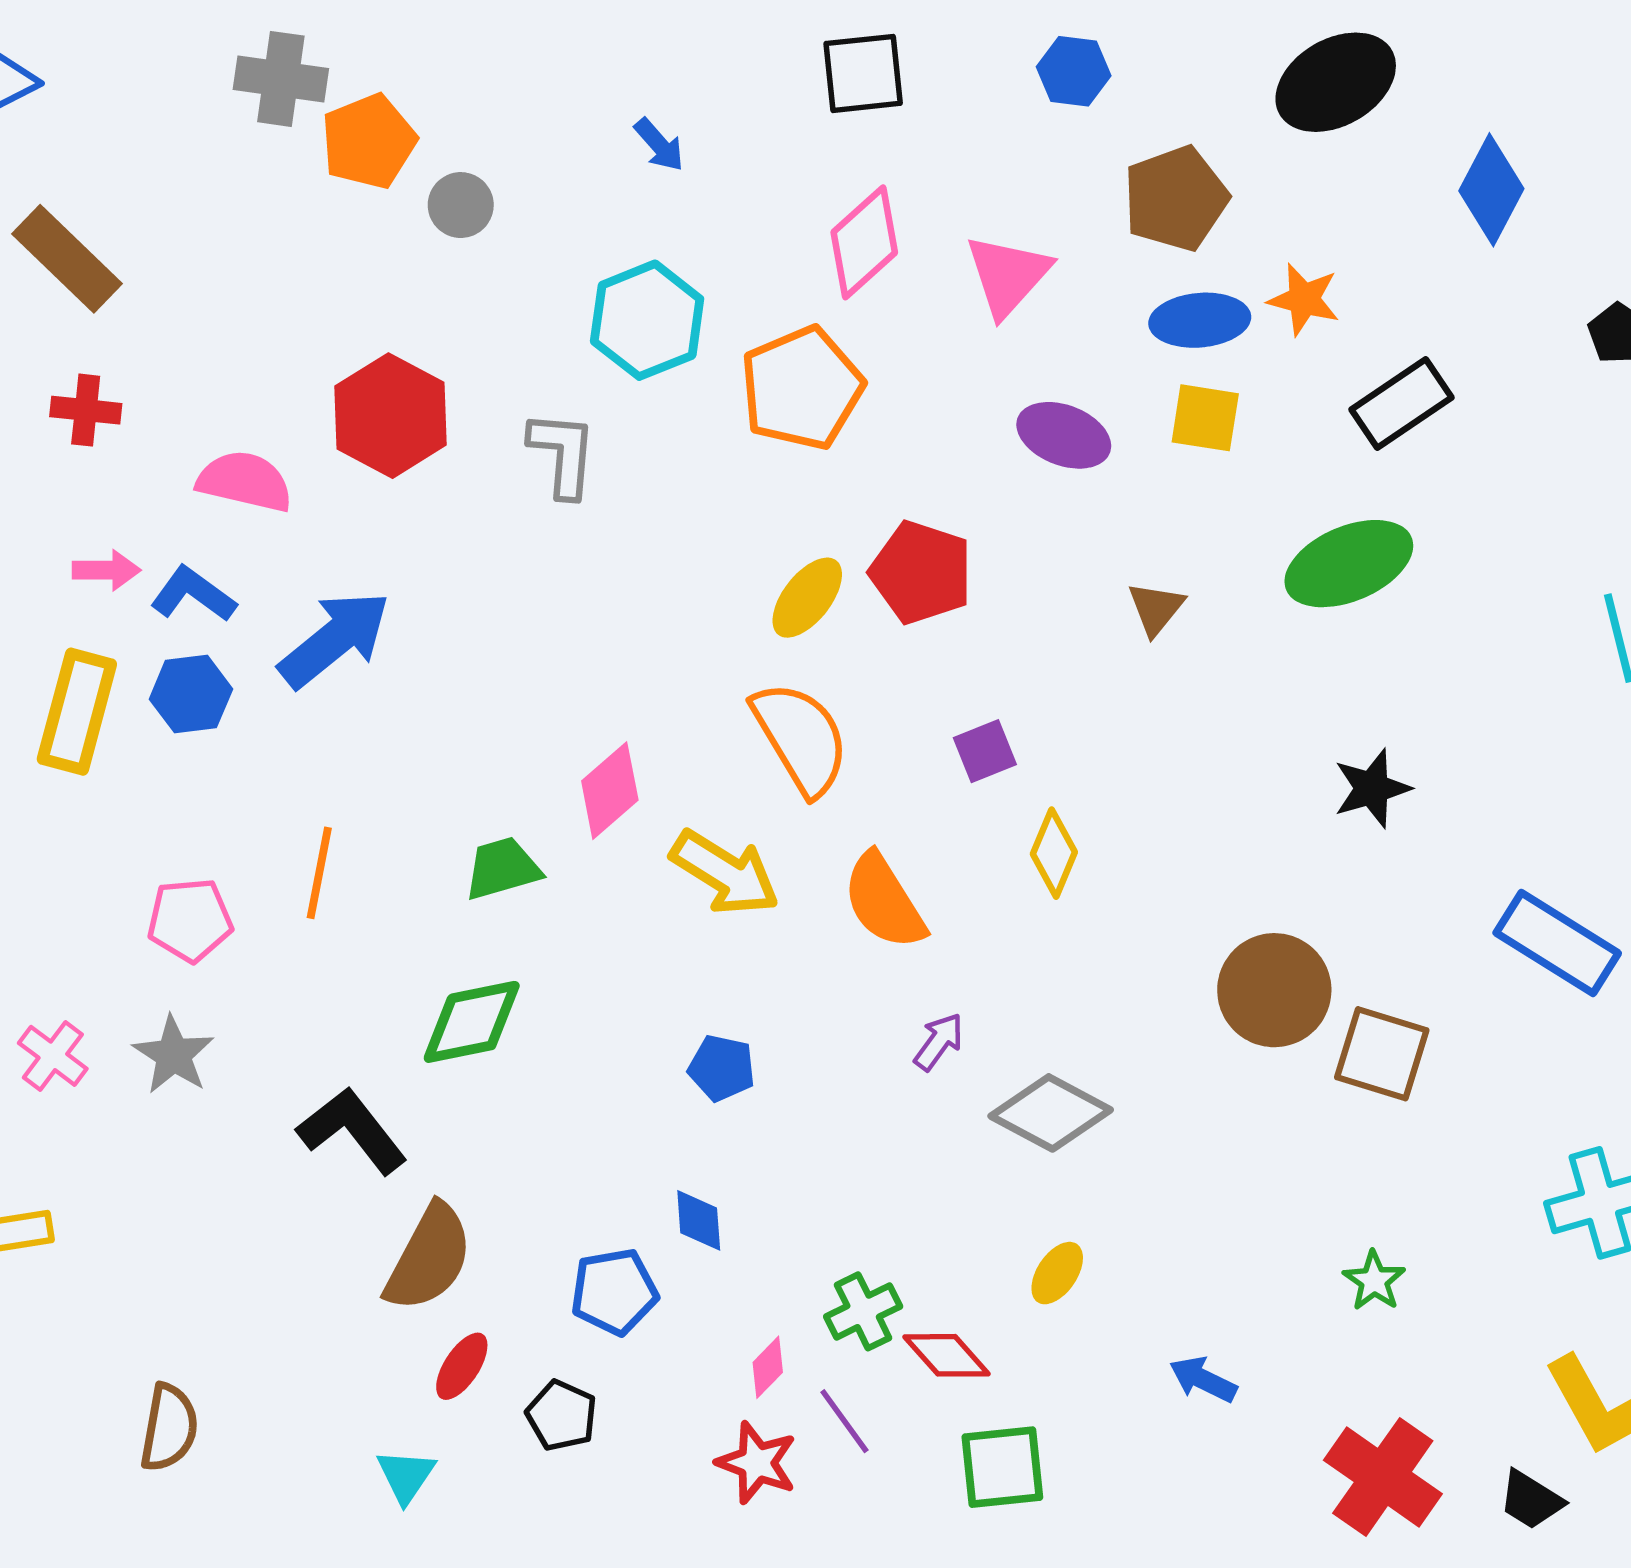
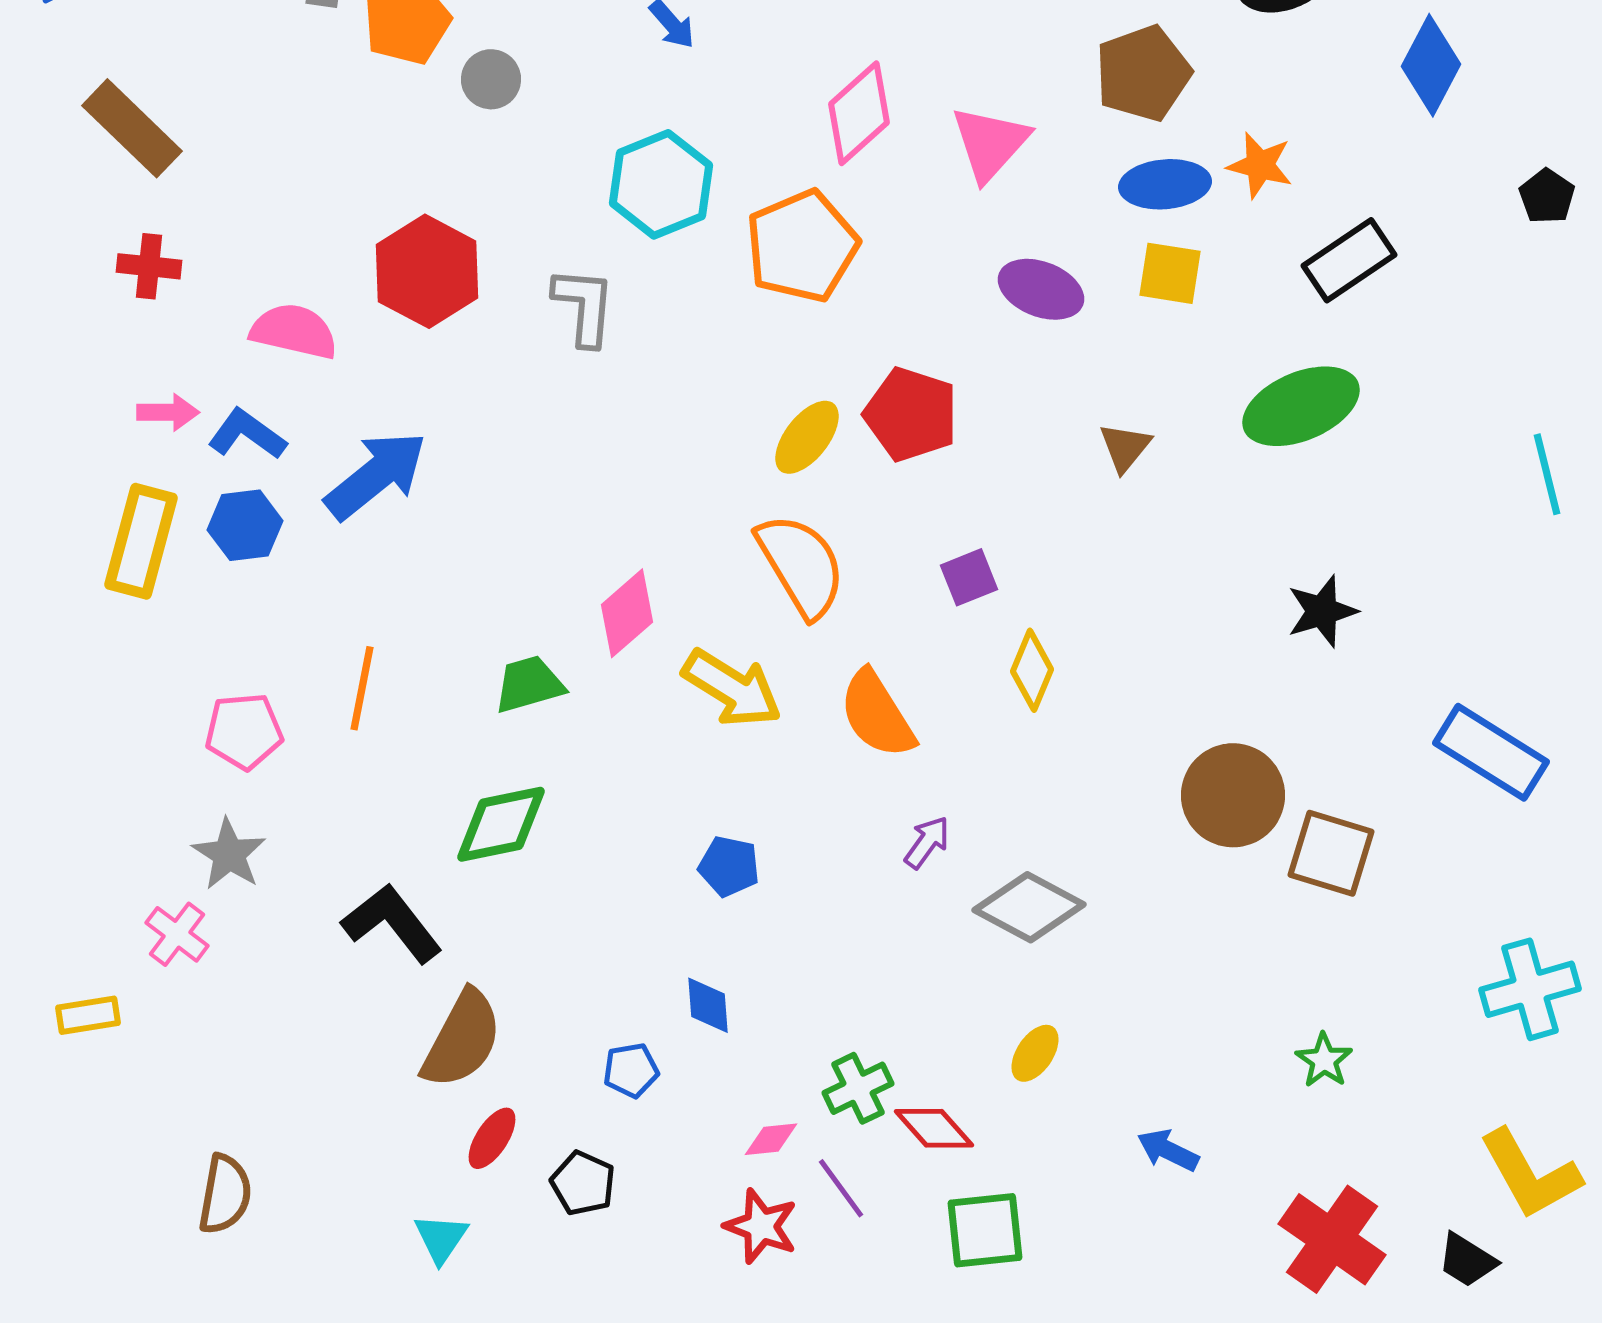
pink cross: (53, 1056) -> (177, 934), moved
blue pentagon: (614, 1292) -> (631, 1070), size x0.7
pink diamond: (768, 1367) -> (771, 1139), turned 40

